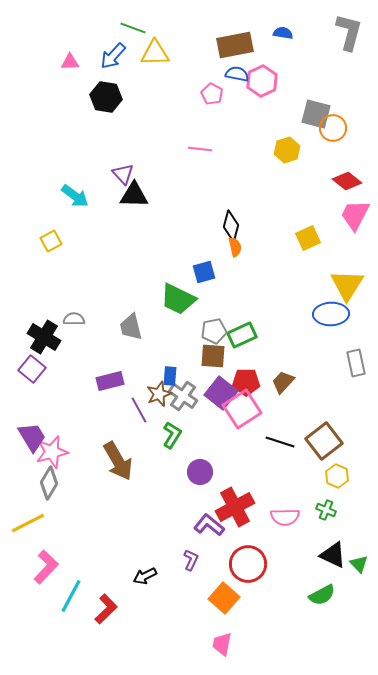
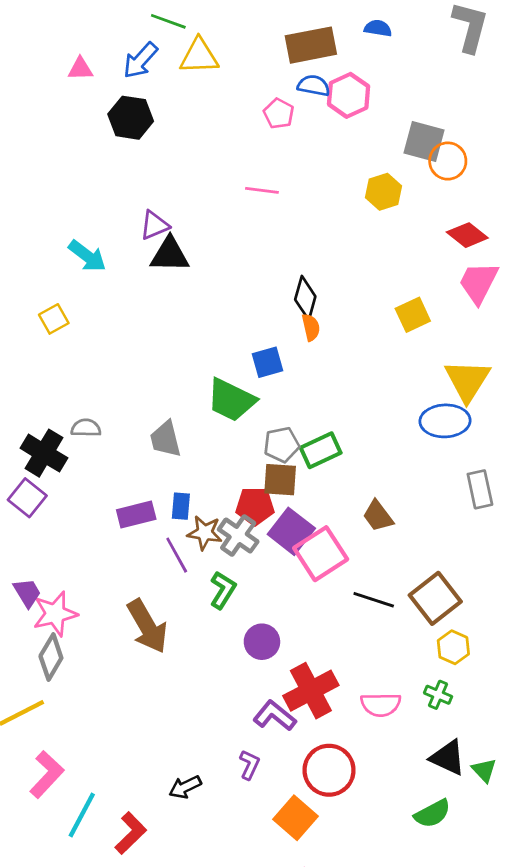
purple triangle: (123, 174) -> (154, 225), turned 50
blue rectangle: (170, 376) -> (181, 506), moved
red pentagon: (246, 382) -> (255, 506), moved
brown trapezoid: (283, 382) -> (378, 516), turned -80
brown star: (159, 394) -> (205, 533), turned 30
purple trapezoid: (32, 437) -> (27, 593), size x0.7

